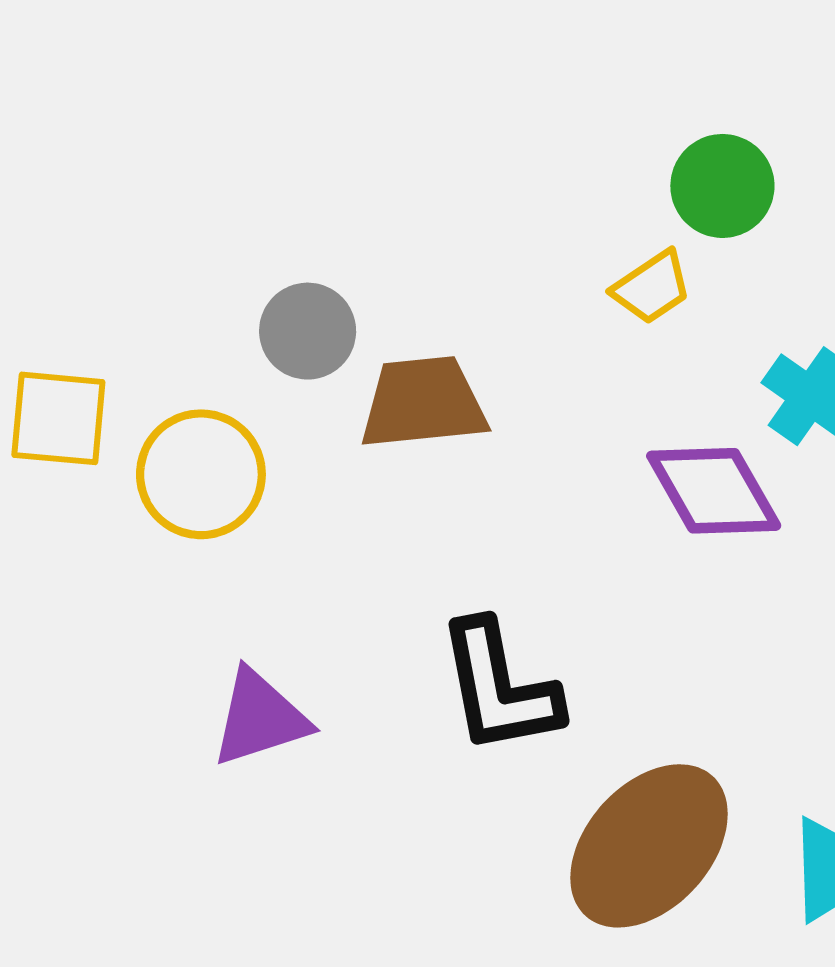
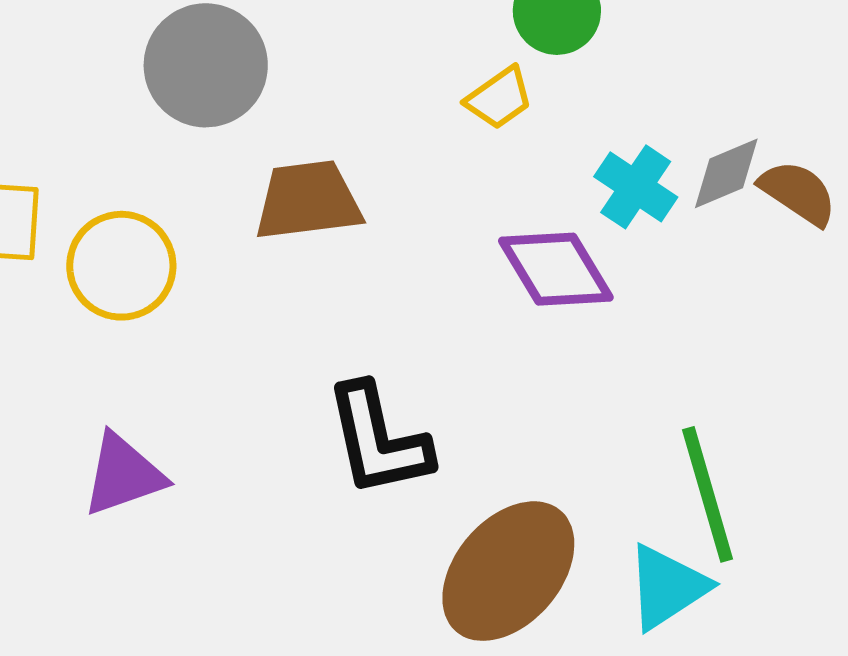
gray circle: (308, 331) -> (206, 65), moved, size x1.5
purple triangle: (260, 718) -> (123, 475), moved

